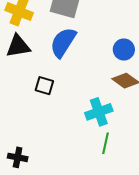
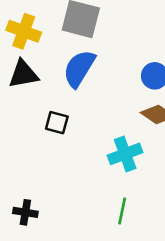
green line: (105, 143) -> (122, 211), moved

